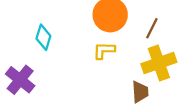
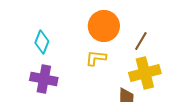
purple cross: (20, 80) -> (44, 79), moved, turned -32

